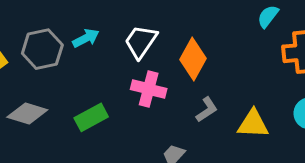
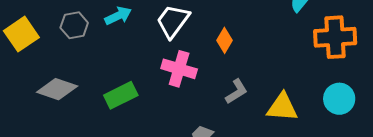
gray hexagon: (42, 49) -> (74, 25), size x0.7
orange diamond: (193, 59) -> (224, 40), size x0.6

